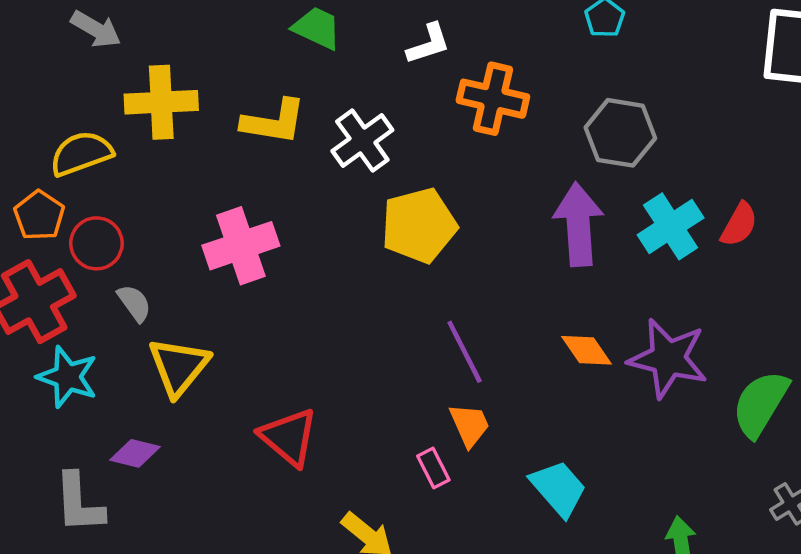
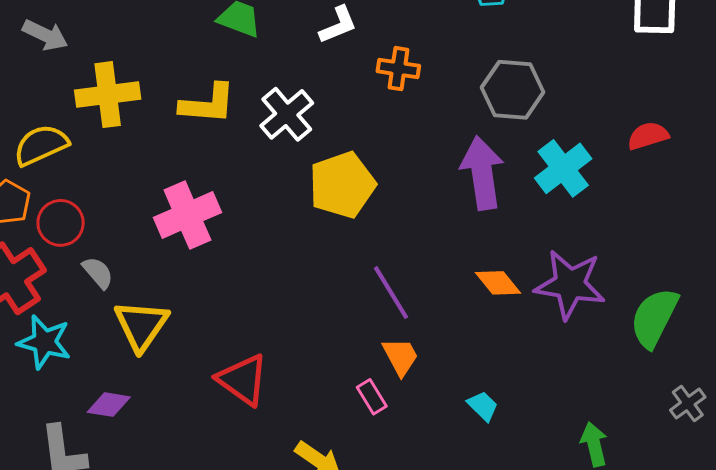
orange cross: (493, 99) -> (398, 69), size x0.7
red semicircle: (739, 224) -> (648, 136), moved, turned -132
cyan trapezoid: (558, 488) -> (483, 406), size x0.6

